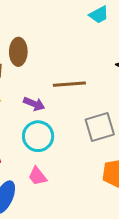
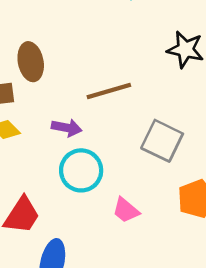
gray square: (100, 127) -> (162, 141), turned -36
pink trapezoid: (38, 176) -> (126, 210), moved

